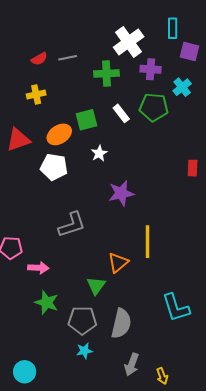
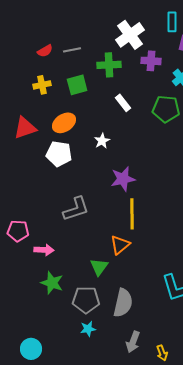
green pentagon: (154, 107) -> (166, 109), moved
green square: (87, 120) -> (77, 85), moved
yellow line: (147, 242) -> (132, 214), moved

